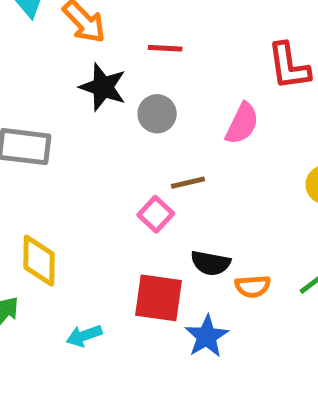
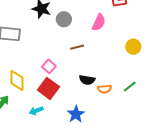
pink square: (156, 214) -> (49, 66), moved
red square: (158, 298) -> (48, 88), moved, turned 30
blue star: (207, 336) -> (76, 114), moved

